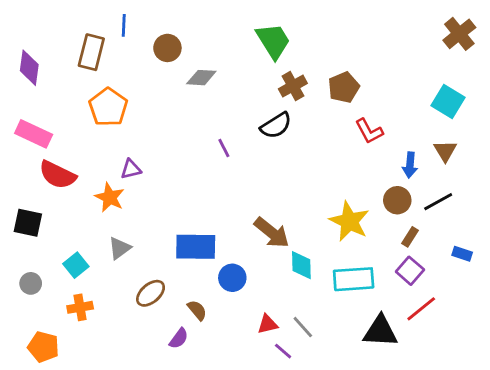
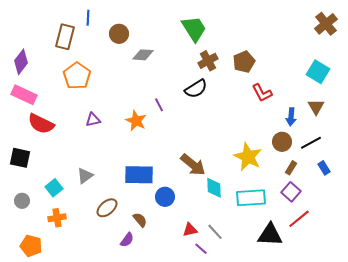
purple diamond: (29, 68) -> (21, 62), moved, turned 30
orange star: (110, 197) -> (136, 121), moved
blue rectangle: (462, 254) -> (324, 168), moved, turned 40

